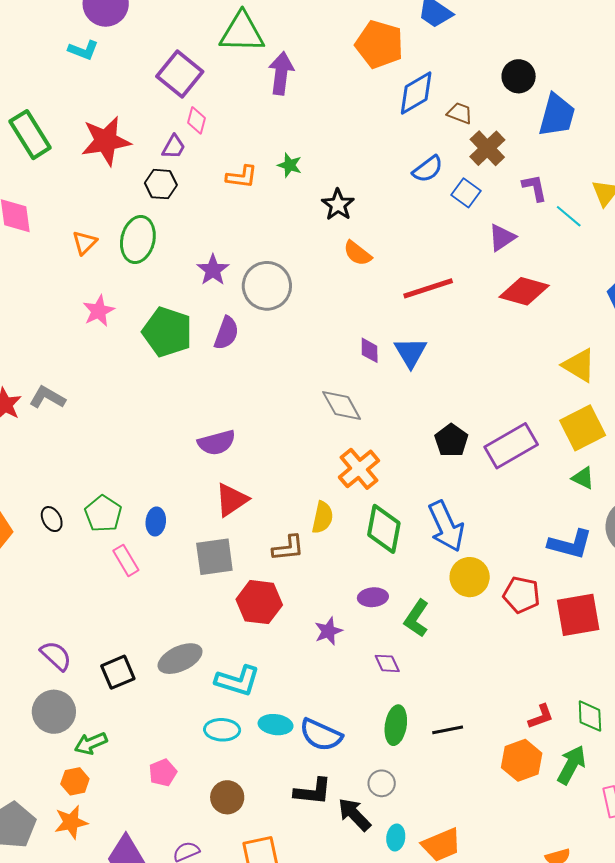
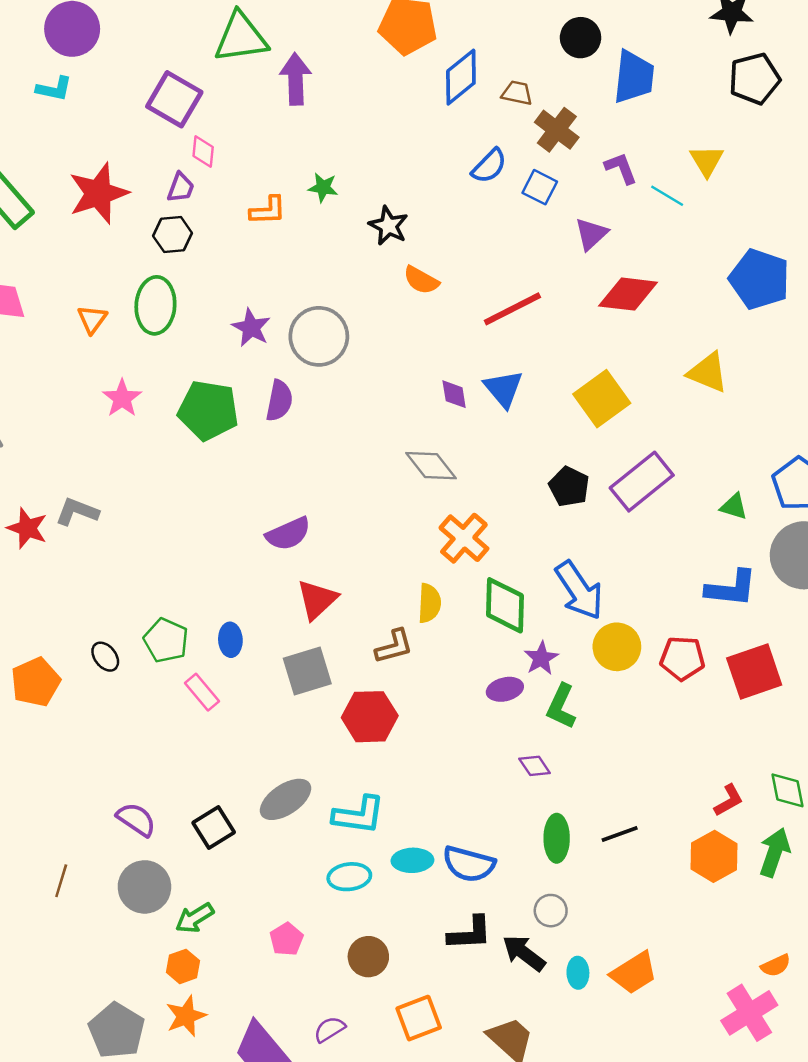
yellow square: (583, 428) -> (602, 399), moved
purple star: (328, 631) -> (541, 658), moved

